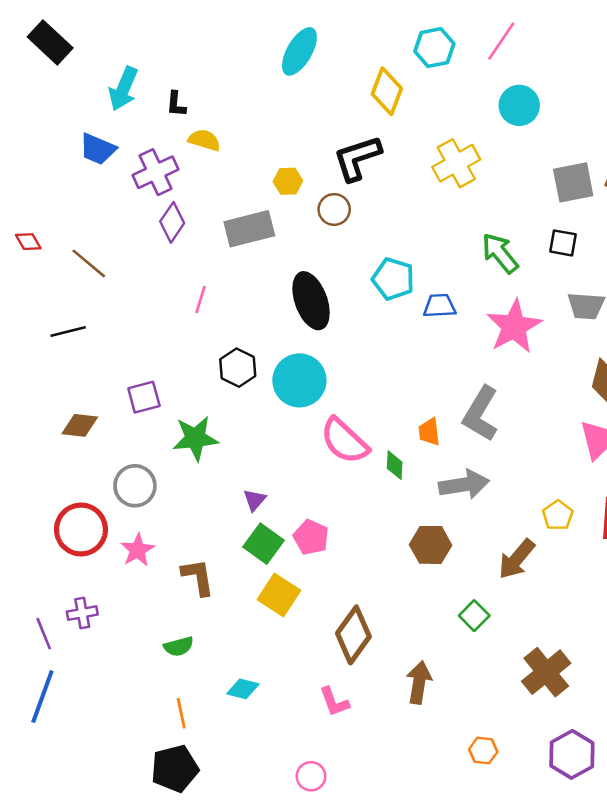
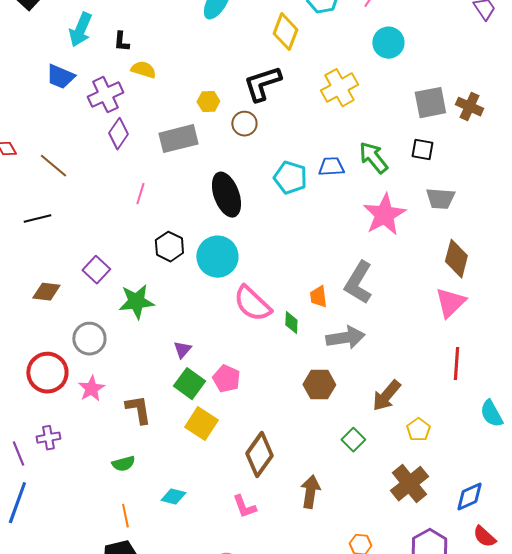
blue trapezoid: (440, 306) -> (331, 167), moved
purple square: (144, 397) -> (96, 270), turned -32
yellow pentagon: (558, 515) -> (418, 430), moved

